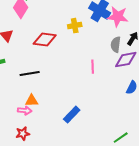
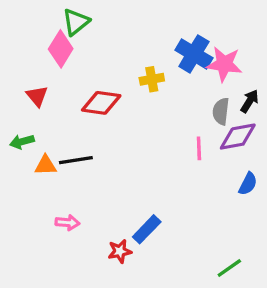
pink line: (93, 67) -> (199, 148), moved
orange triangle: (32, 101) -> (46, 165), moved
red star: (23, 134) -> (120, 251), moved

